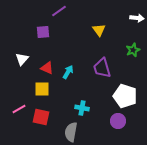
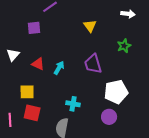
yellow square: (42, 89) -> (27, 92), moved
white pentagon: (125, 96) -> (116, 92), turned -30
pink line: (19, 109) -> (10, 120), moved, turned -64

